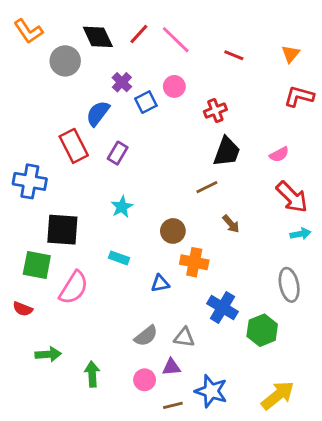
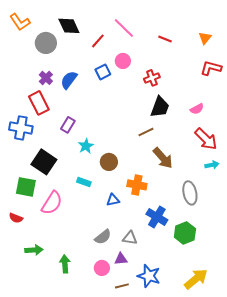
red line: (139, 34) -> (98, 41), moved
purple cross: (122, 82) -> (46, 78), moved
red rectangle: (74, 146) -> (39, 103), moved
purple rectangle: (118, 153) -> (68, 125), moved
brown arrow: (231, 224) -> (163, 158), size x1.6
black square: (62, 230) -> (44, 162), turned 30
brown circle: (173, 231) -> (109, 162), moved
gray ellipse: (289, 285) -> (190, 193), moved

